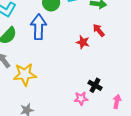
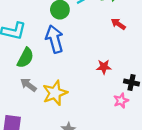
red star: (83, 42) -> (104, 67), moved

